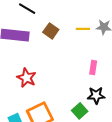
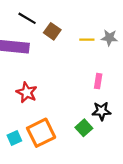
brown square: (51, 31) -> (52, 31), moved

